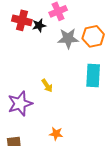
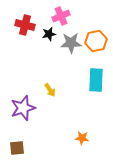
black star: (39, 25) -> (49, 34), moved
orange star: (56, 134) -> (82, 138), moved

